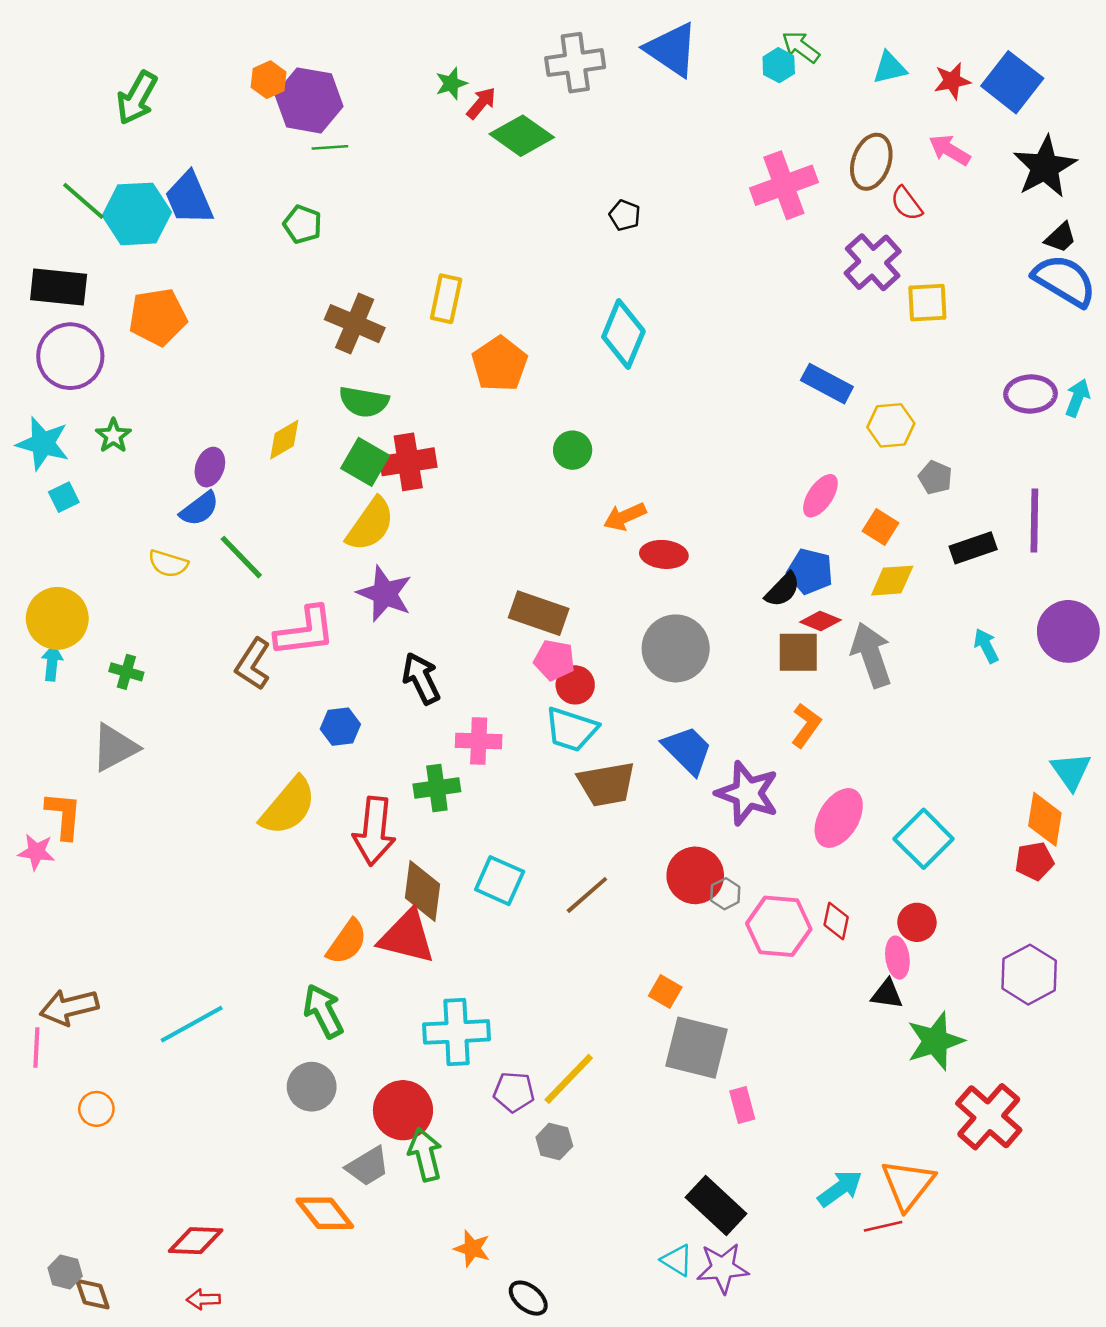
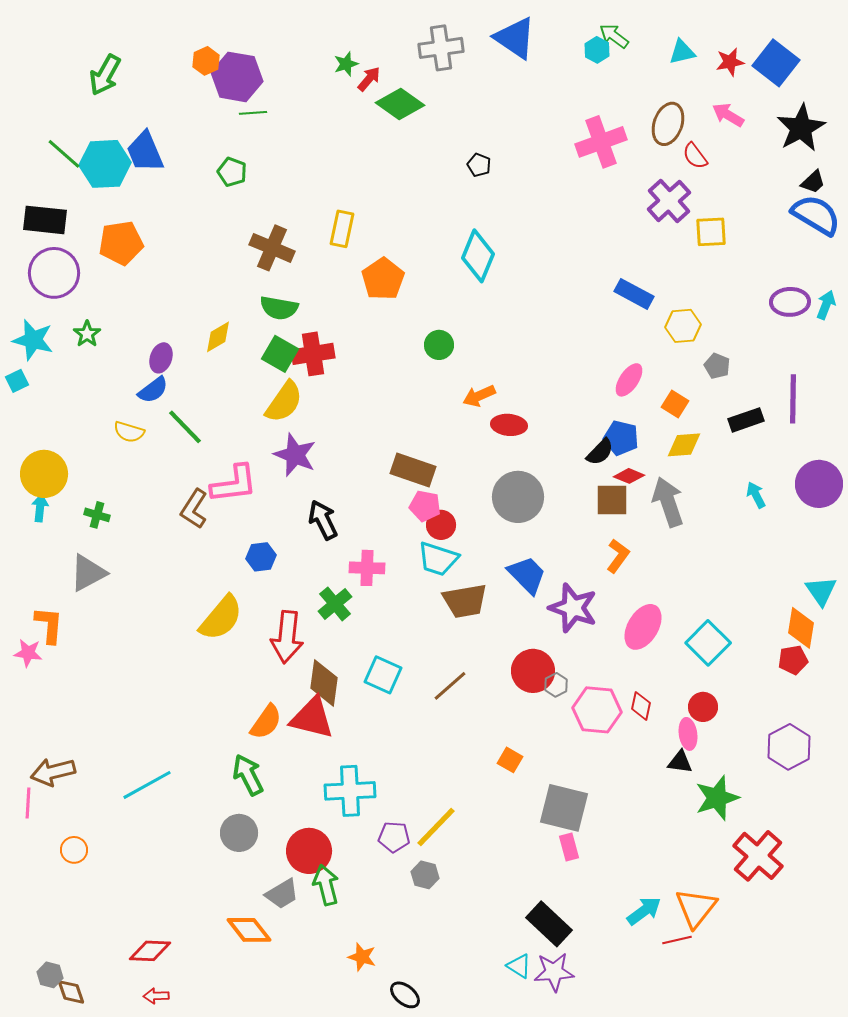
cyan square: (64, 497) -> (17, 381), moved
green cross: (437, 788) -> (335, 604), turned -32
gray square: (697, 1048) -> (564, 808), moved

